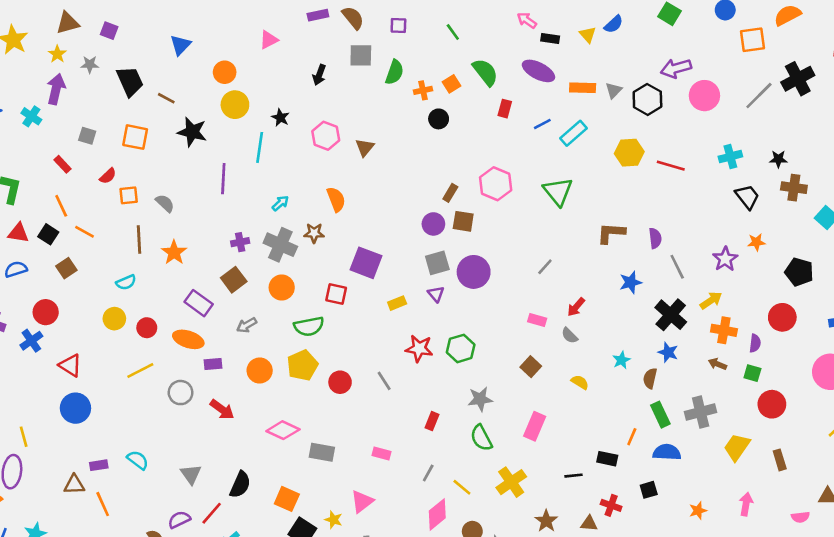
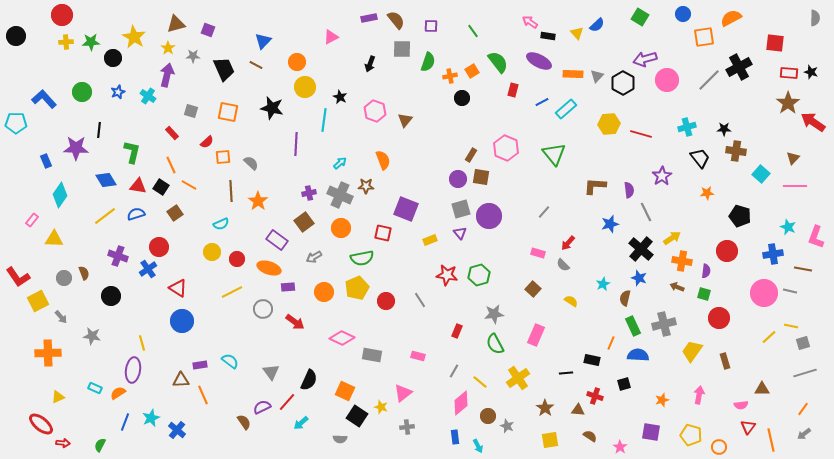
brown line: (166, 98) -> (256, 65), moved
purple star: (725, 259) -> (662, 176), moved

